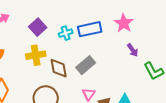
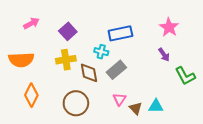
pink star: (124, 23) -> (169, 27), moved
cyan cross: (66, 33) -> (101, 52), moved, turned 32

